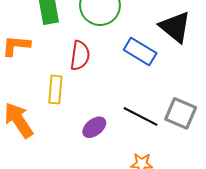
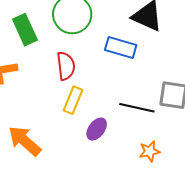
yellow rectangle: (55, 90) -> (73, 100), moved, turned 32

